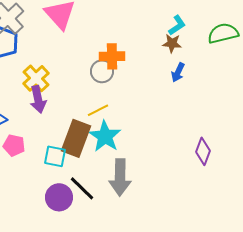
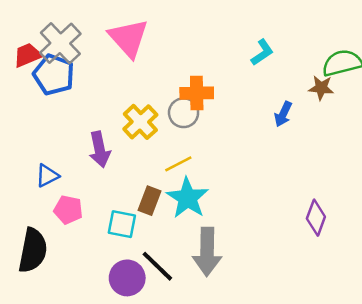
cyan L-shape: (177, 25) -> (262, 52), moved
brown star: (172, 43) -> (321, 88), moved
yellow cross: (36, 78) -> (140, 122), moved
brown rectangle: (76, 138) -> (149, 201), size x0.6

